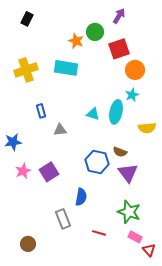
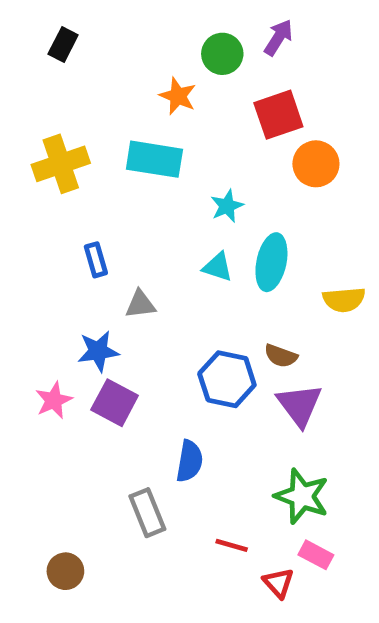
green circle: (95, 32) -> (222, 54), moved
cyan star: (132, 95) -> (227, 206), moved
blue star: (13, 142) -> (98, 351), moved
purple square: (49, 172) -> (115, 403), turned -30
red triangle: (149, 250) -> (278, 583), moved

